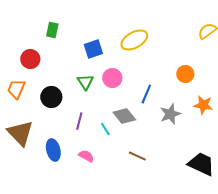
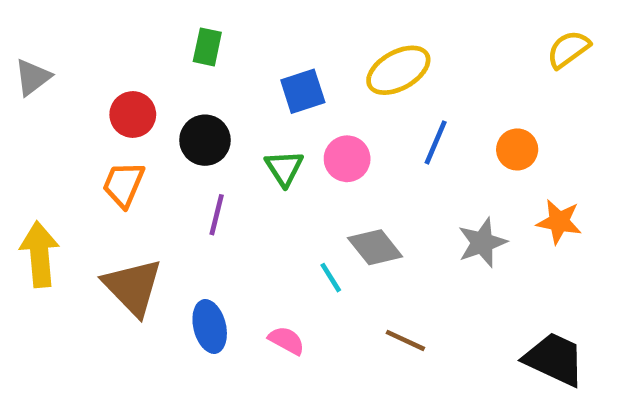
red circle: (30, 59) -> (133, 115), moved
blue line: (146, 94) -> (436, 142), moved
black circle: (51, 97) -> (205, 140), moved
purple line: (79, 121) -> (217, 215), moved

